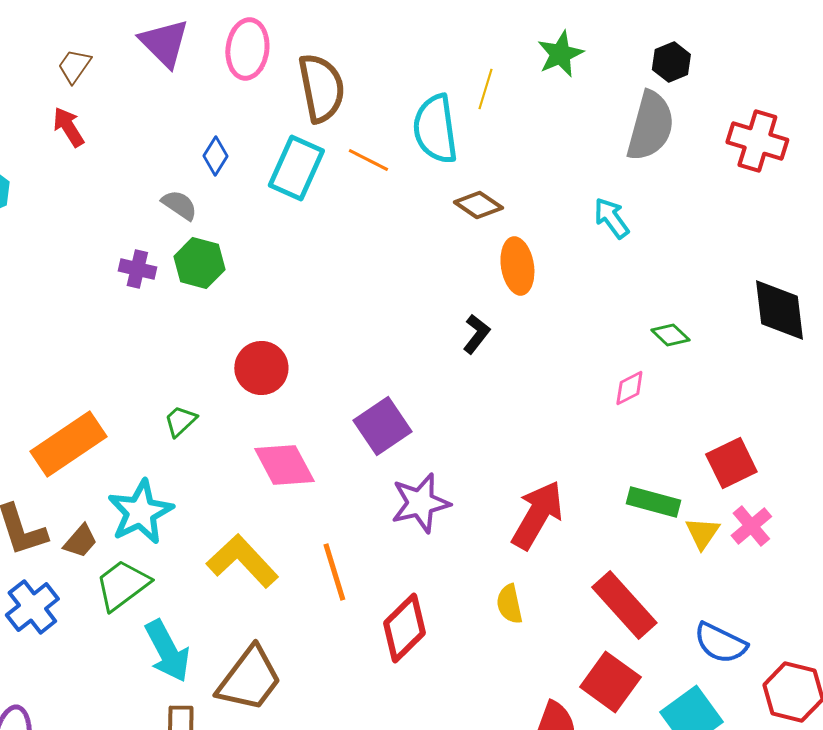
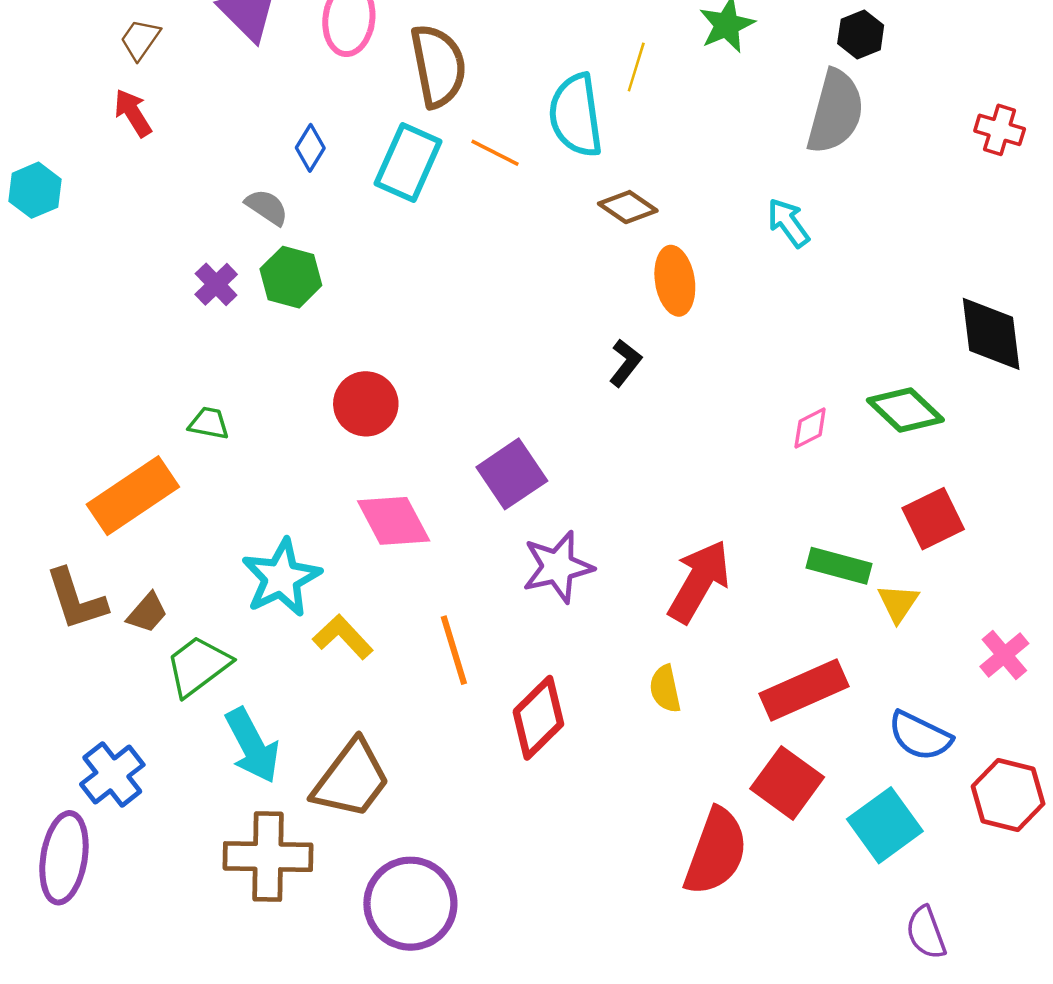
red cross: (757, 141) -> (1000, 130), moved, size x0.7
purple cross: (137, 269) -> (216, 284), turned 33
green diamond: (670, 335) -> (905, 410), moved, size x1.6
green trapezoid: (180, 421) -> (209, 423), moved, turned 54
cyan star: (140, 512) -> (281, 578), moved
pink cross: (751, 526) -> (1004, 655), moved
yellow L-shape: (242, 561) -> (343, 637), size x0.7
red rectangle: (624, 605) -> (804, 690), turned -72
blue cross: (32, 607) -> (112, 774), moved

